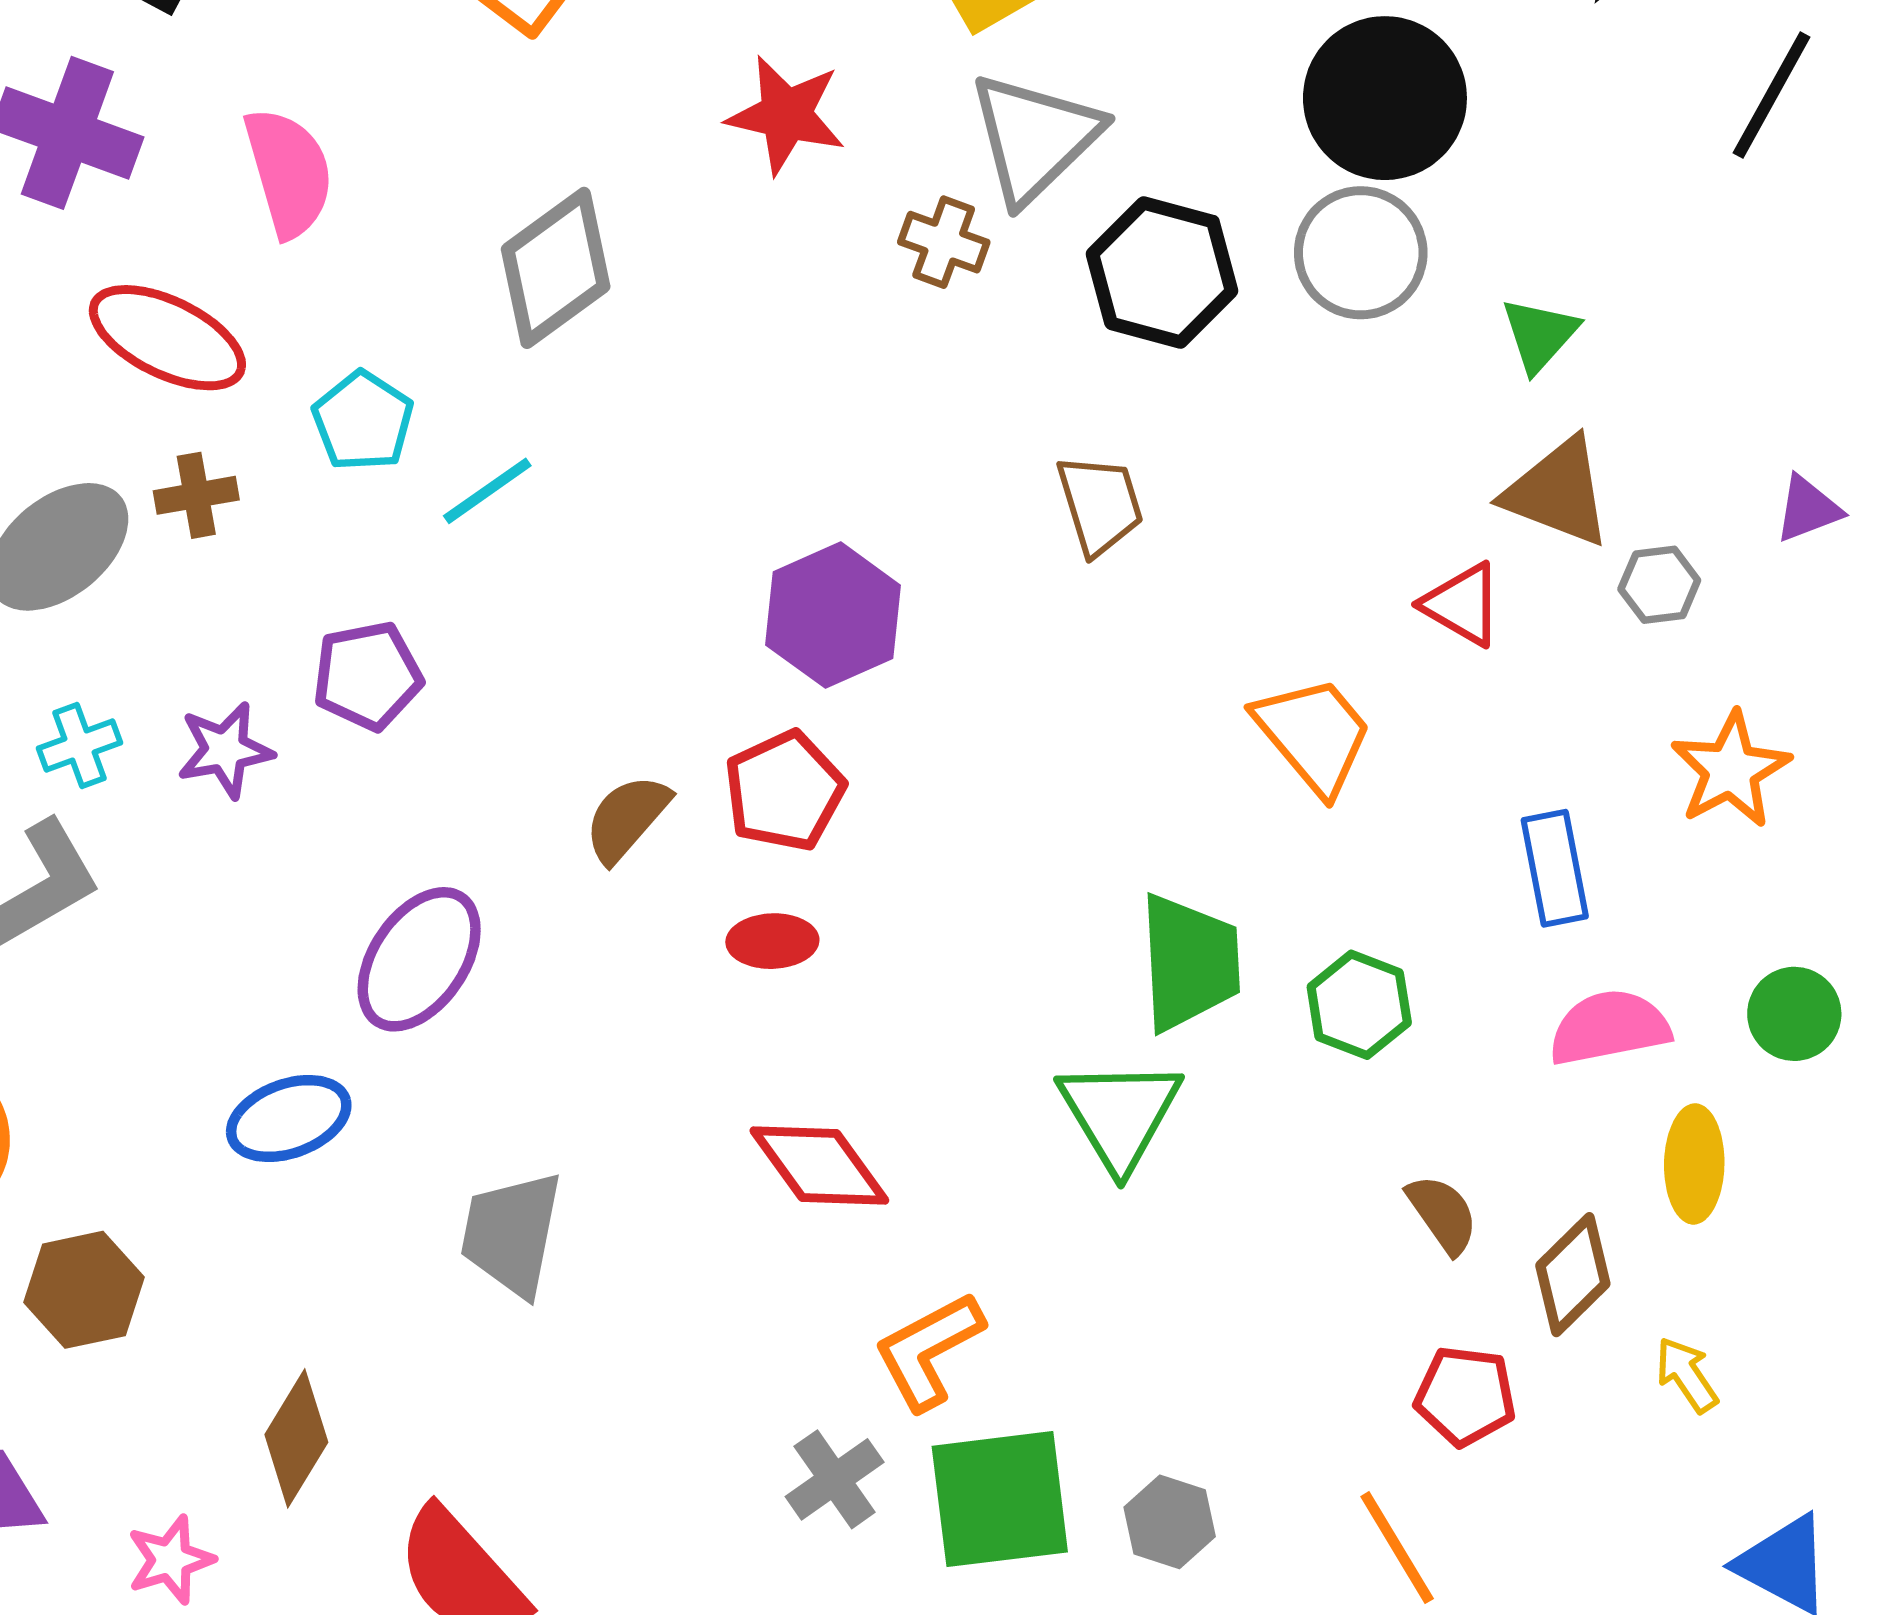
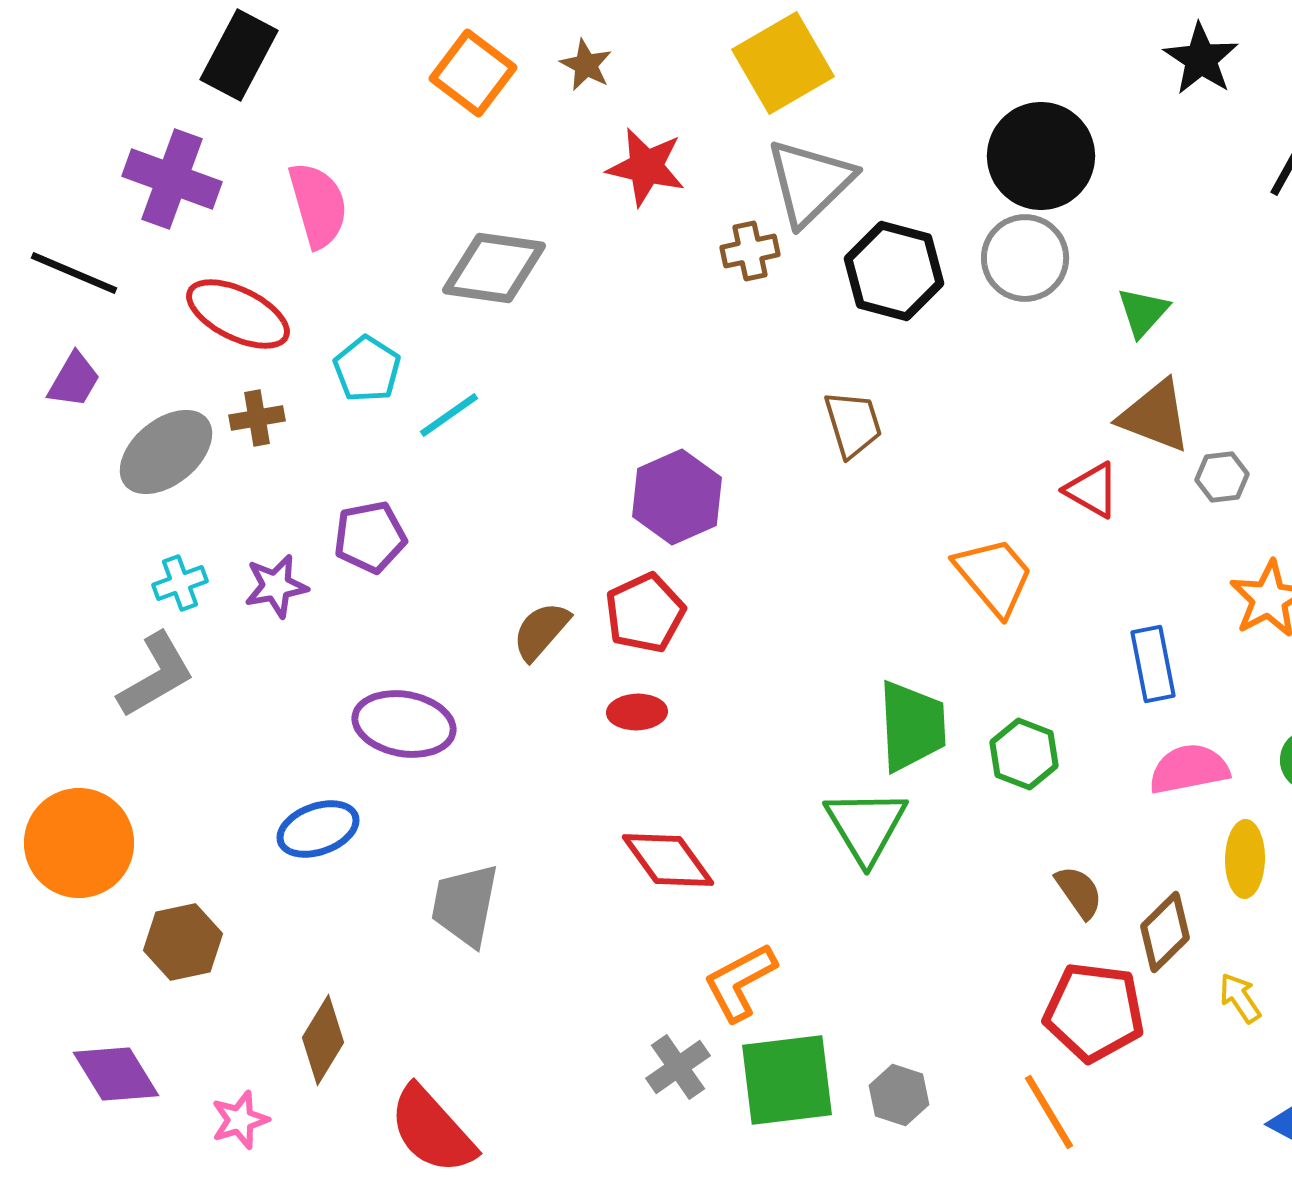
brown cross: (944, 242) -> (750, 251), turned -32
gray diamond: (556, 268) -> (494, 268), turned 44
purple ellipse: (419, 959) -> (404, 724), turned 66
red pentagon: (1465, 1396) -> (1094, 1012), size x1.5

